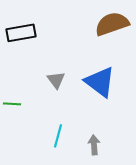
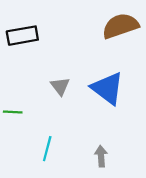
cyan line: (58, 136) -> (47, 149), moved

